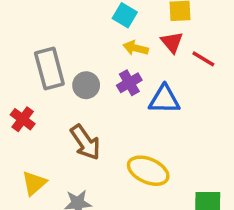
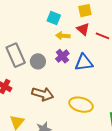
brown arrow: (85, 142) -> (43, 94), turned -30

